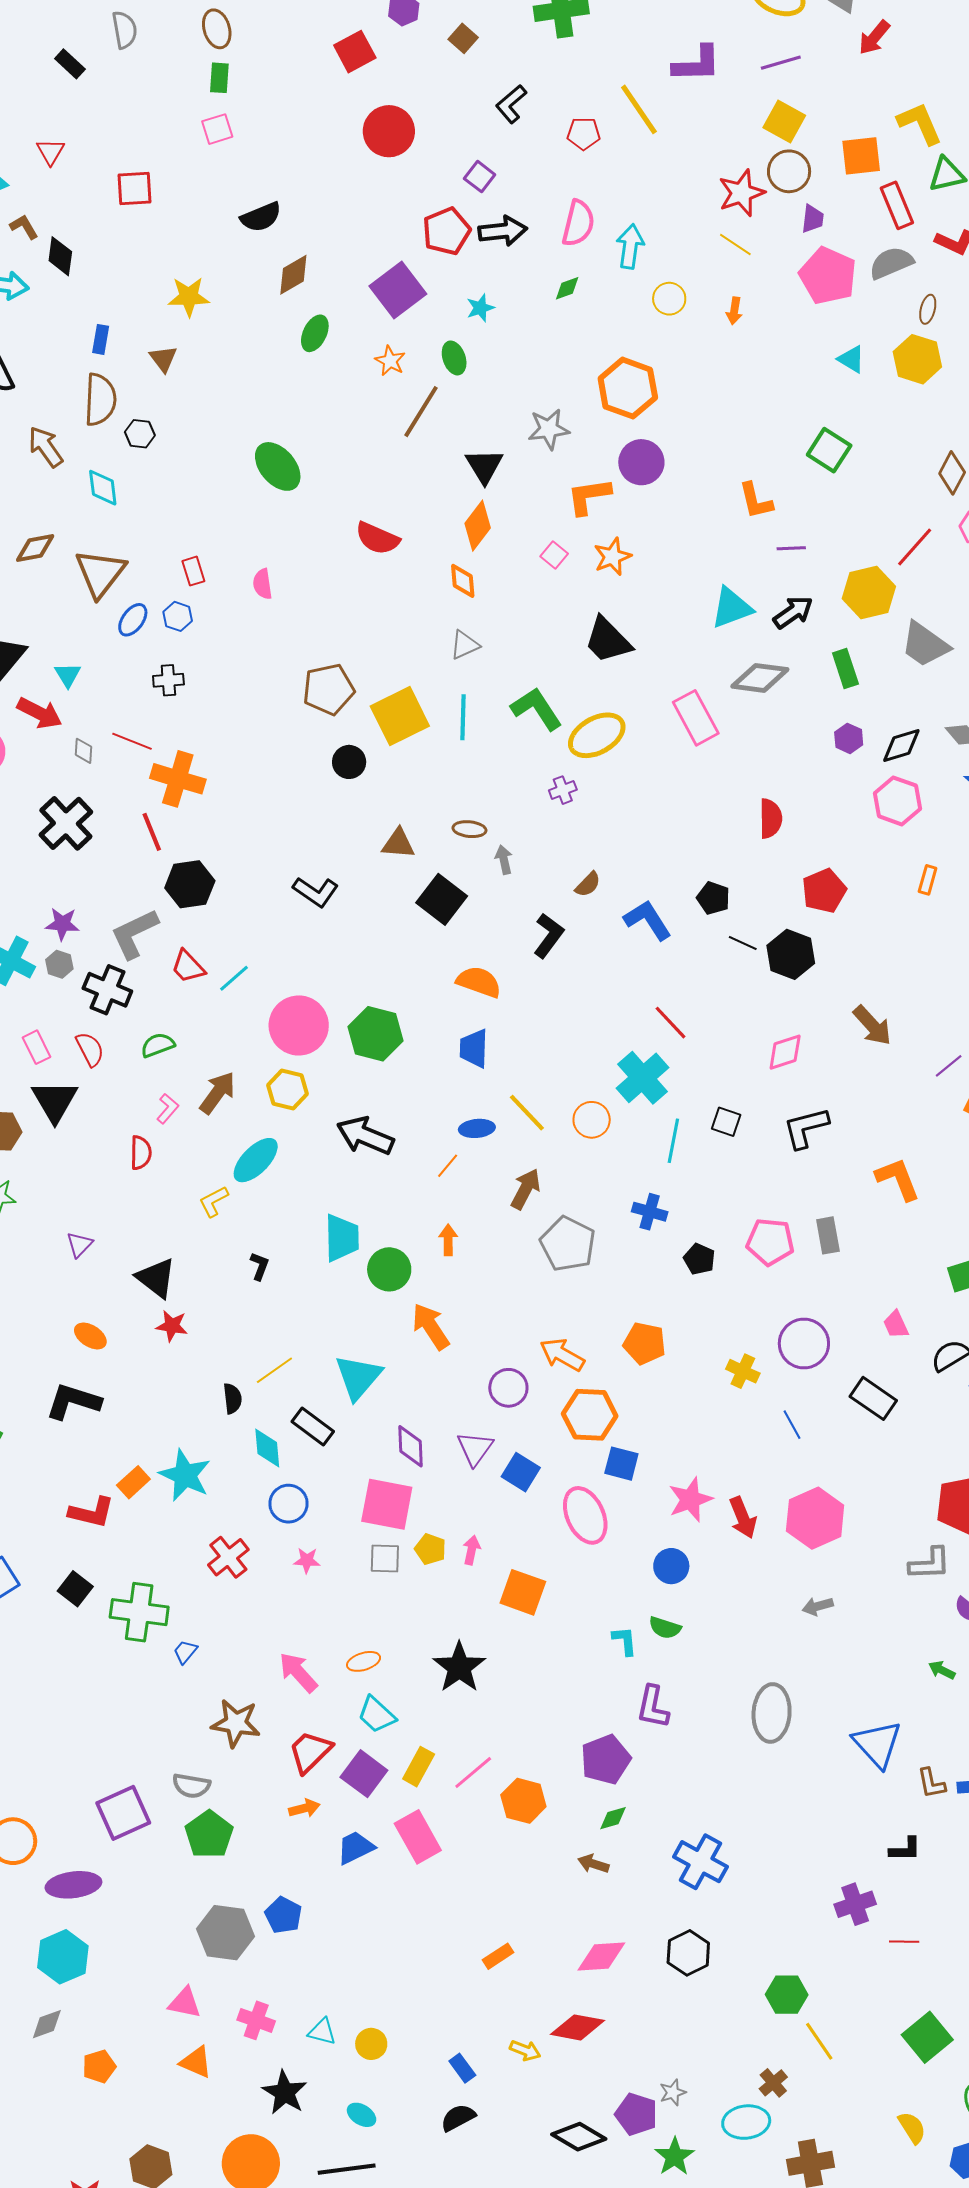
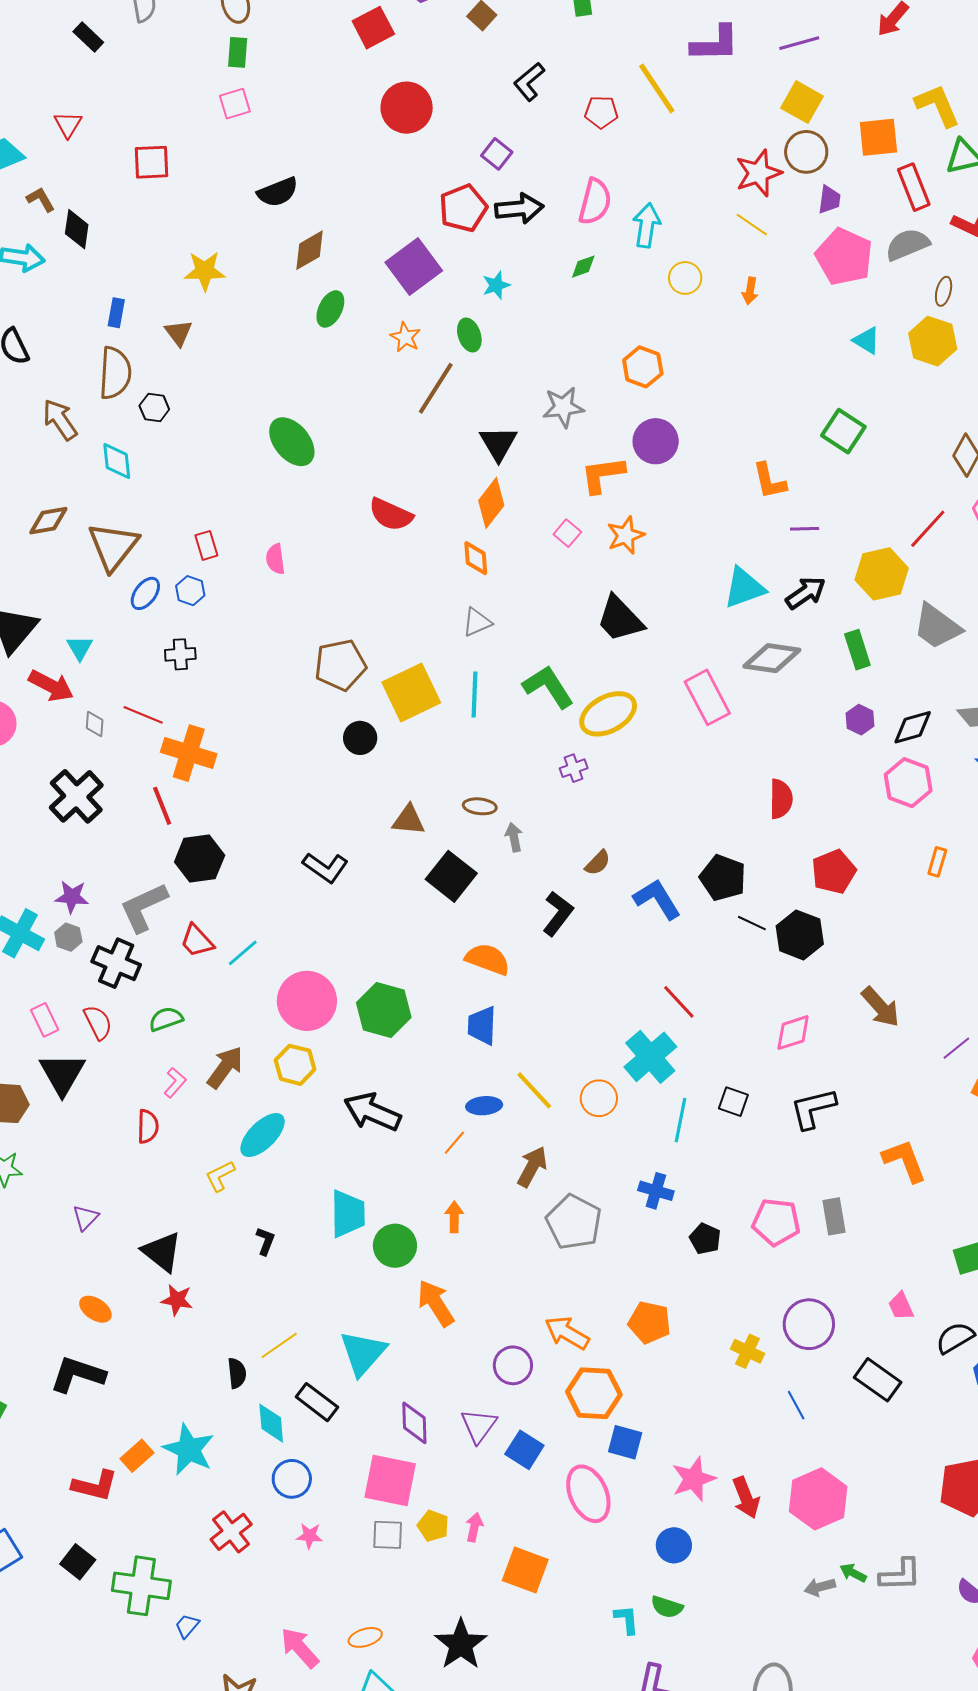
orange hexagon: (628, 388) -> (643, 367), size x0.7
black pentagon: (713, 898) -> (723, 878), size x1.4
gray L-shape: (930, 1564) -> (900, 1575), moved
green arrow: (942, 1670) -> (853, 1573), moved

